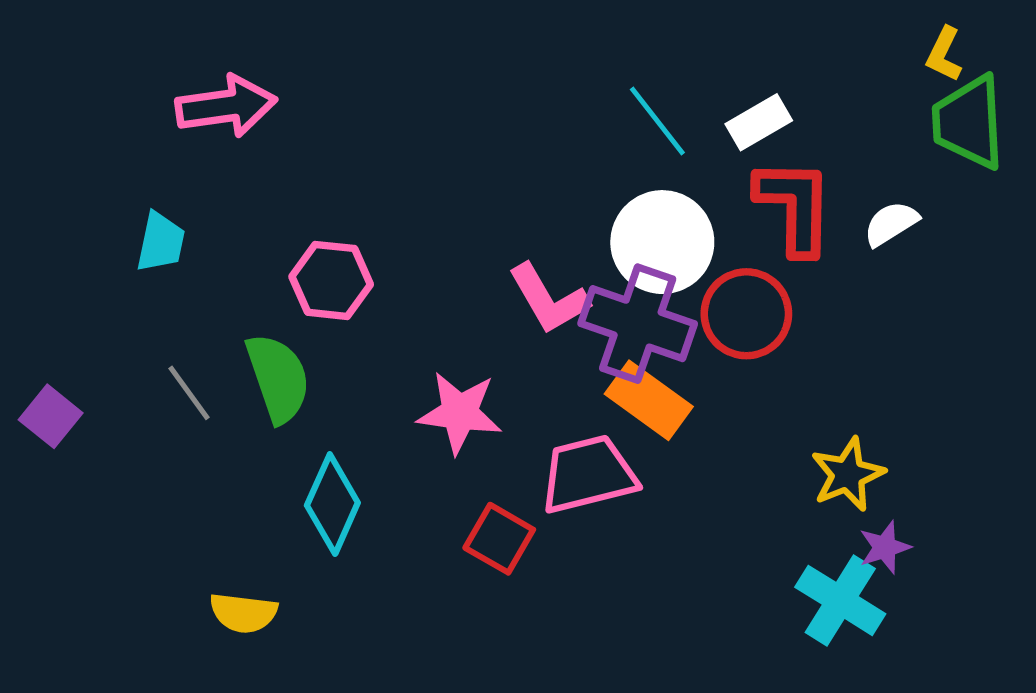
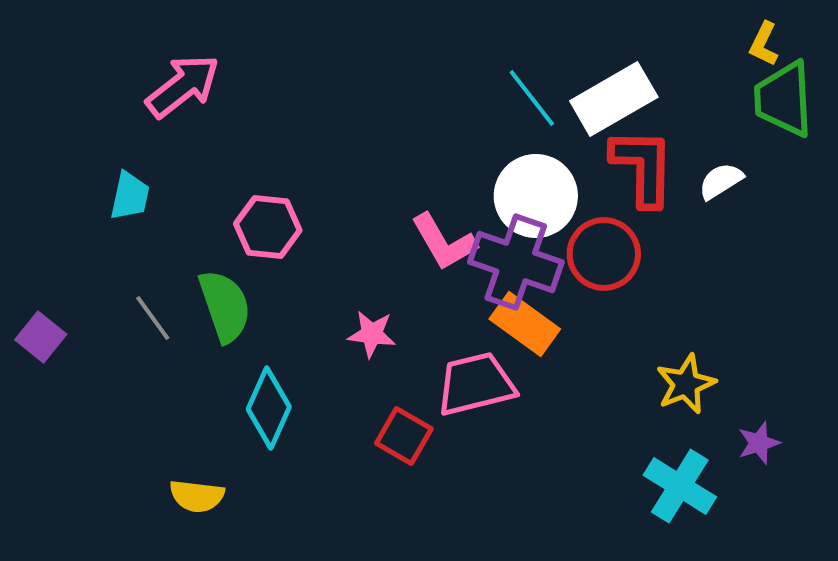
pink arrow: (226, 106) -> (183, 86), turned -30
white rectangle: (759, 122) -> (614, 99), size x1.6
pink star: (460, 413) -> (372, 334), size x0.7
purple star: (885, 547) -> (759, 443), moved

